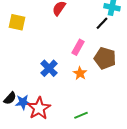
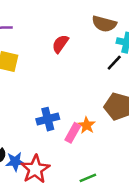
pink rectangle: (78, 47) -> (73, 133), moved
blue cross: (49, 68) -> (48, 119), turned 30

